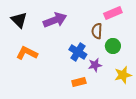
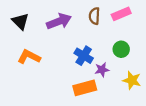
brown semicircle: (97, 31) -> (94, 16), moved
yellow star: (123, 75) -> (132, 80), turned 30
orange rectangle: (79, 82) -> (85, 88), size x1.5

